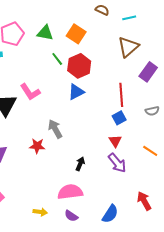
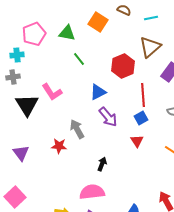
orange square: (76, 34) -> (98, 22), moved
red hexagon: (79, 66) -> (123, 66), moved
purple arrow: (117, 163) -> (108, 117), moved

